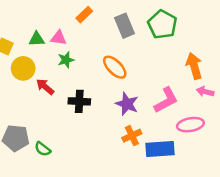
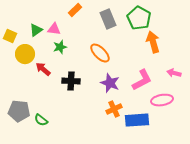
green triangle: (37, 39) -> (36, 30), turned -32
orange arrow: (194, 66) -> (153, 42), moved

